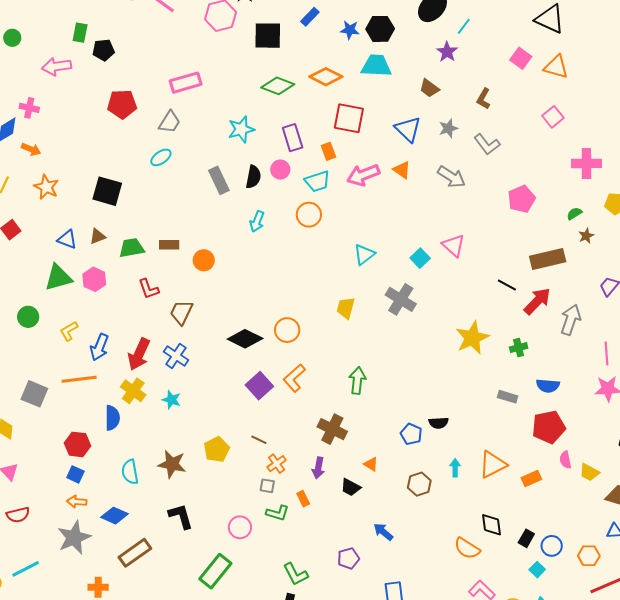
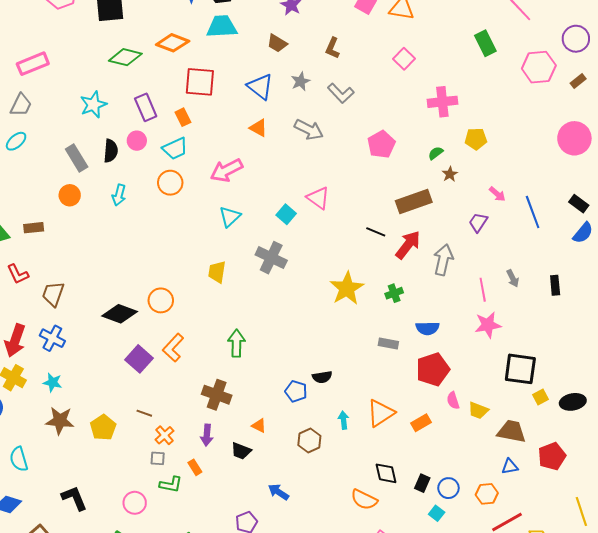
pink arrow: (363, 175) -> (226, 170), moved
orange circle: (204, 260) -> (70, 195), moved
brown star: (172, 464) -> (60, 421), moved

